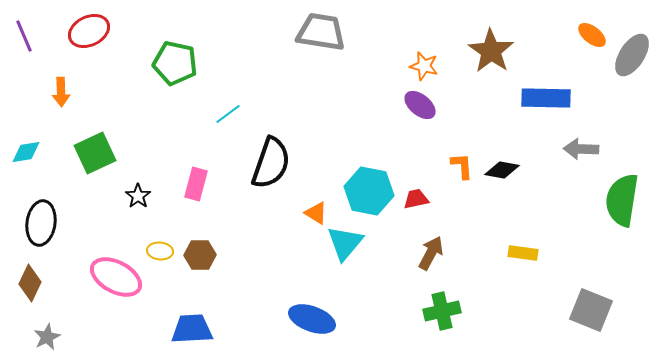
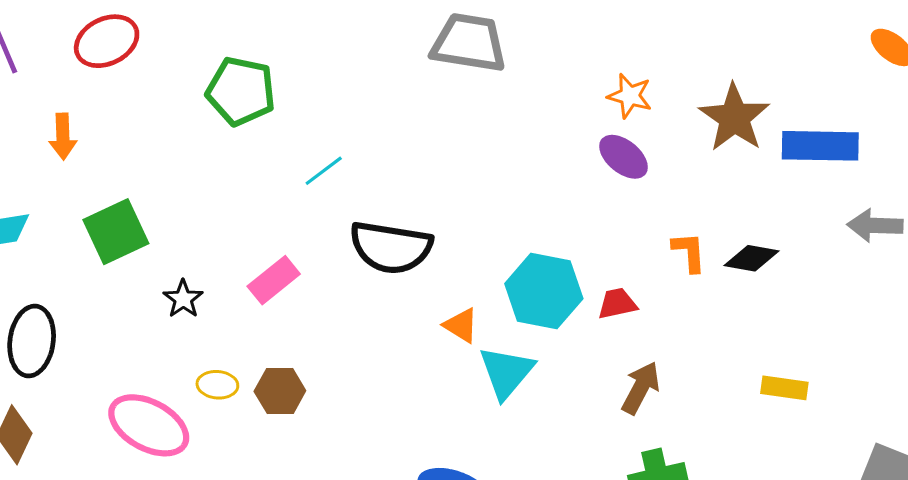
brown star: (491, 51) -> (734, 118), moved
black semicircle: (271, 163) -> (391, 247), turned 80
pink rectangle: (196, 184) -> (274, 280), turned 36

